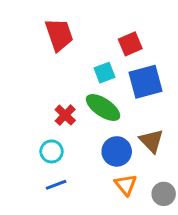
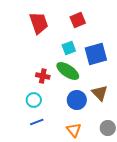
red square: (130, 44) -> (78, 20), moved
red cross: (65, 115) -> (43, 76), turned -32
orange triangle: (126, 185) -> (74, 130), moved

